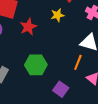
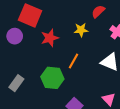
orange line: (78, 62) -> (74, 61), moved

